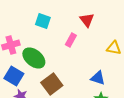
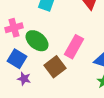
pink rectangle: (71, 40) -> (74, 47), moved, size x1.6

